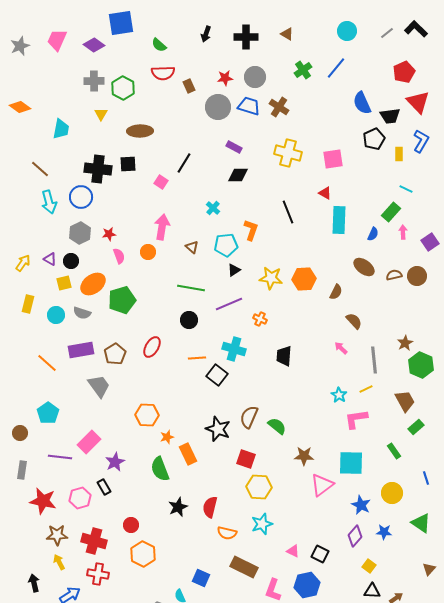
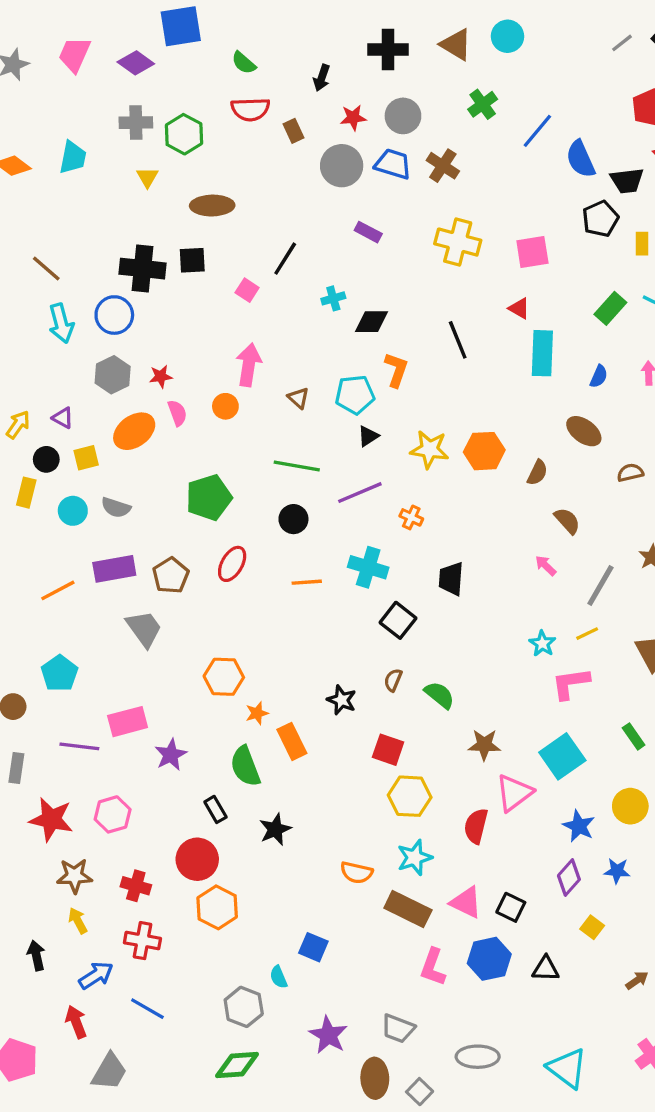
cyan circle: (347, 31) -> (508, 36), moved
black arrow: (206, 34) -> (322, 78), moved
brown triangle: (287, 34) -> (456, 45), size x1.5
blue line: (336, 68) -> (537, 131), moved
cyan trapezoid: (61, 129) -> (73, 157), moved
black diamond: (238, 175) -> (371, 322), moved
cyan cross: (213, 208) -> (333, 298), moved, turned 32
green rectangle: (391, 212) -> (610, 308), moved
black circle: (71, 261) -> (46, 459), moved
brown semicircle: (394, 275) -> (630, 473), moved
orange ellipse: (93, 284) -> (134, 431), moved
green pentagon: (122, 300) -> (209, 498), moved
gray line: (374, 360) -> (600, 585), turned 36
orange line: (47, 363) -> (58, 590), turned -70
black square: (217, 375) -> (398, 620), moved
brown semicircle: (249, 417) -> (393, 680), size x0.6
black star: (218, 429) -> (342, 700), size x0.7
pink rectangle: (89, 442) -> (128, 722), turned 30
cyan square: (351, 463) -> (562, 756), turned -36
black rectangle: (104, 487) -> (215, 809), moved
red semicircle: (210, 507) -> (476, 826), moved
red circle: (131, 525) -> (197, 859), size x1.6
red cross: (94, 541) -> (136, 886), size x0.7
pink triangle: (293, 551) -> (466, 902), size x1.5
brown rectangle: (244, 567) -> (408, 909), moved
black triangle: (372, 591) -> (546, 969), moved

